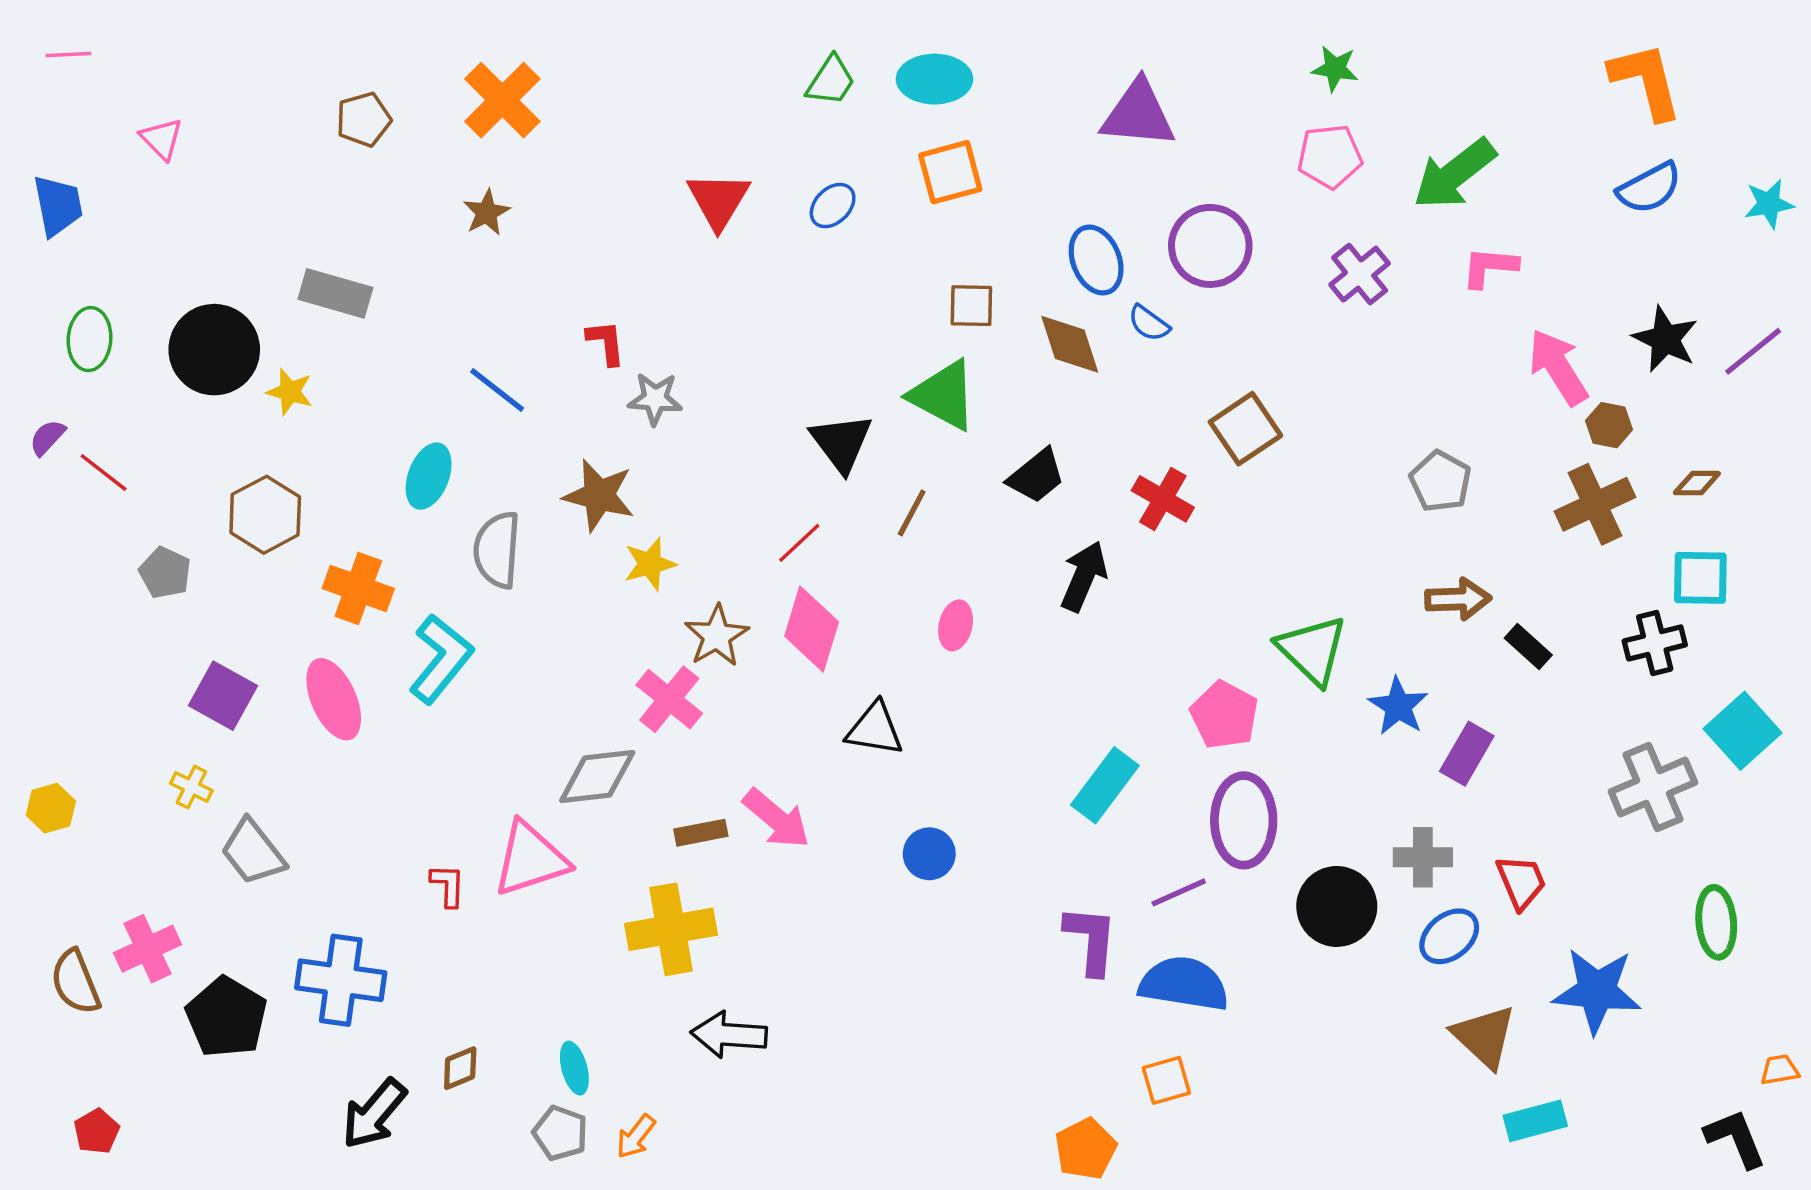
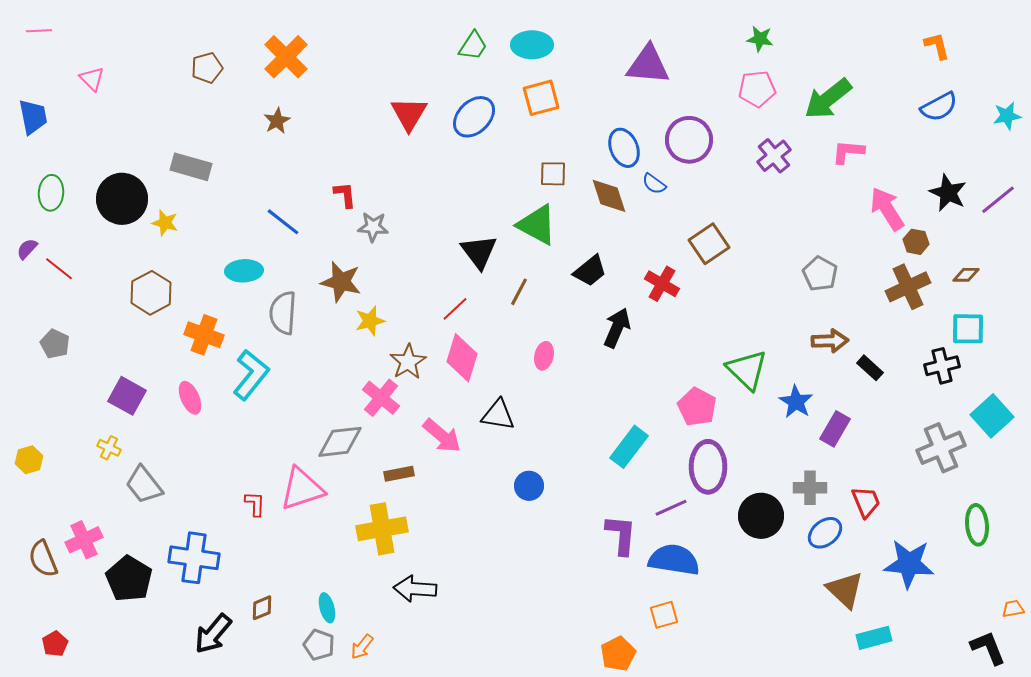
orange L-shape: (1646, 81) -> (937, 46), size x0.6
blue ellipse: (833, 206) -> (474, 117), size x1.6
cyan ellipse: (429, 476) -> (244, 271), turned 66
gray pentagon: (165, 573) -> (55, 344), moved
pink ellipse: (334, 699) -> (190, 398), size x0.7
pink arrow: (776, 819) -> (442, 436), moved

